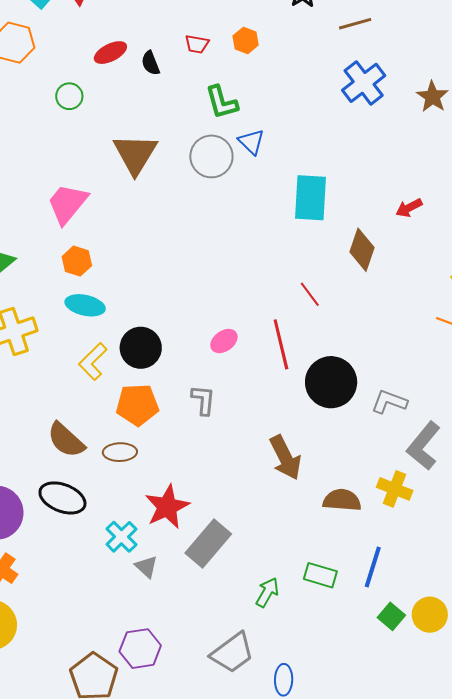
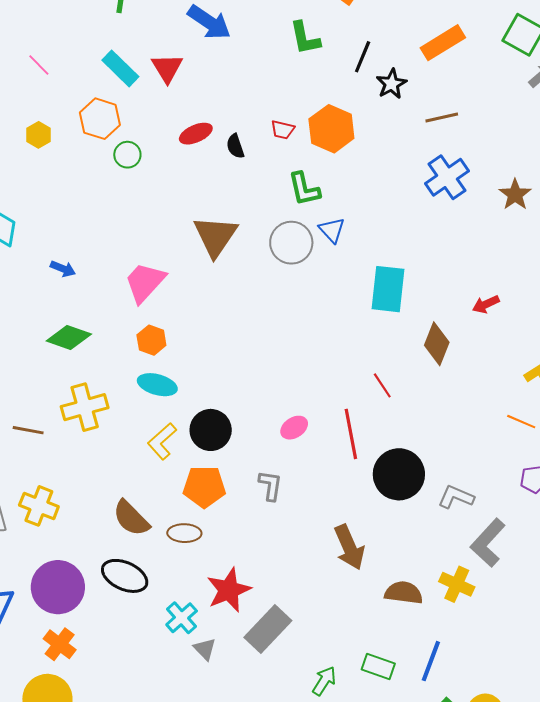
orange hexagon: (246, 41) -> (331, 129), size x1.8
green circle: (69, 96) -> (127, 155), moved

